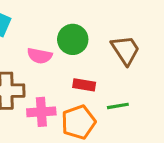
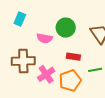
pink cross: (41, 112) -> (46, 74), turned -30

